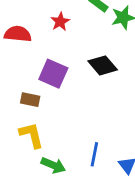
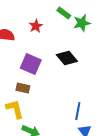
brown rectangle: (30, 100) -> (23, 88), moved
blue line: (94, 154) -> (78, 111), moved

